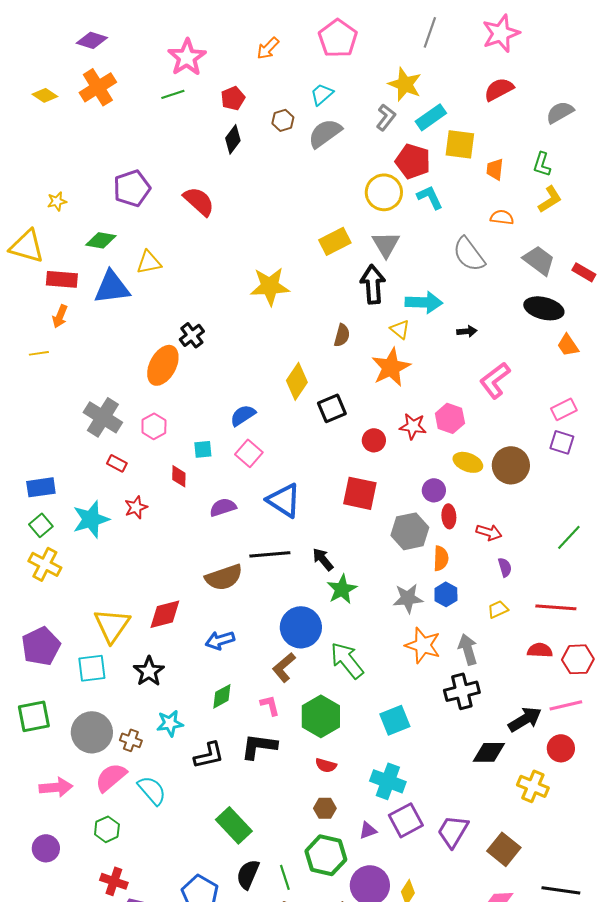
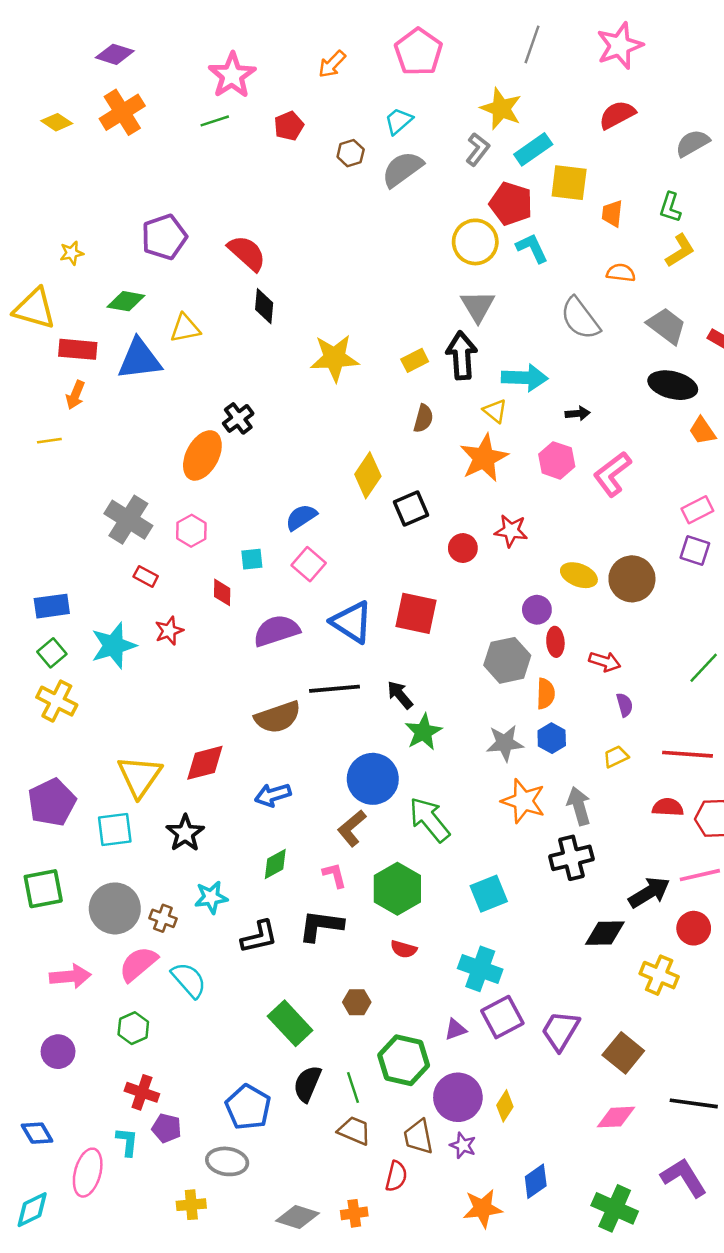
black diamond: (233, 139) -> (264, 306), moved, turned -32
yellow rectangle: (335, 241) -> (415, 360), moved, size x0.7
pink hexagon: (450, 418) -> (557, 460), moved
red square: (360, 493) -> (416, 613), moved
purple semicircle: (223, 507) -> (276, 631), size x1.4
brown hexagon: (325, 808) -> (357, 1002), moved

